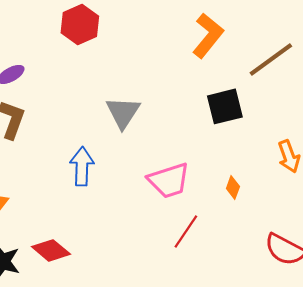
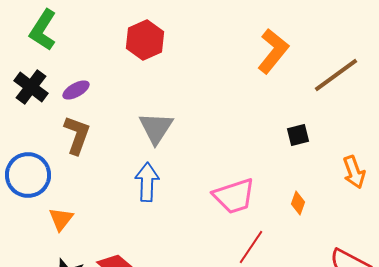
black square: (225, 106) -> (298, 135), moved, size x0.6
gray triangle: (123, 112) -> (156, 128), moved

